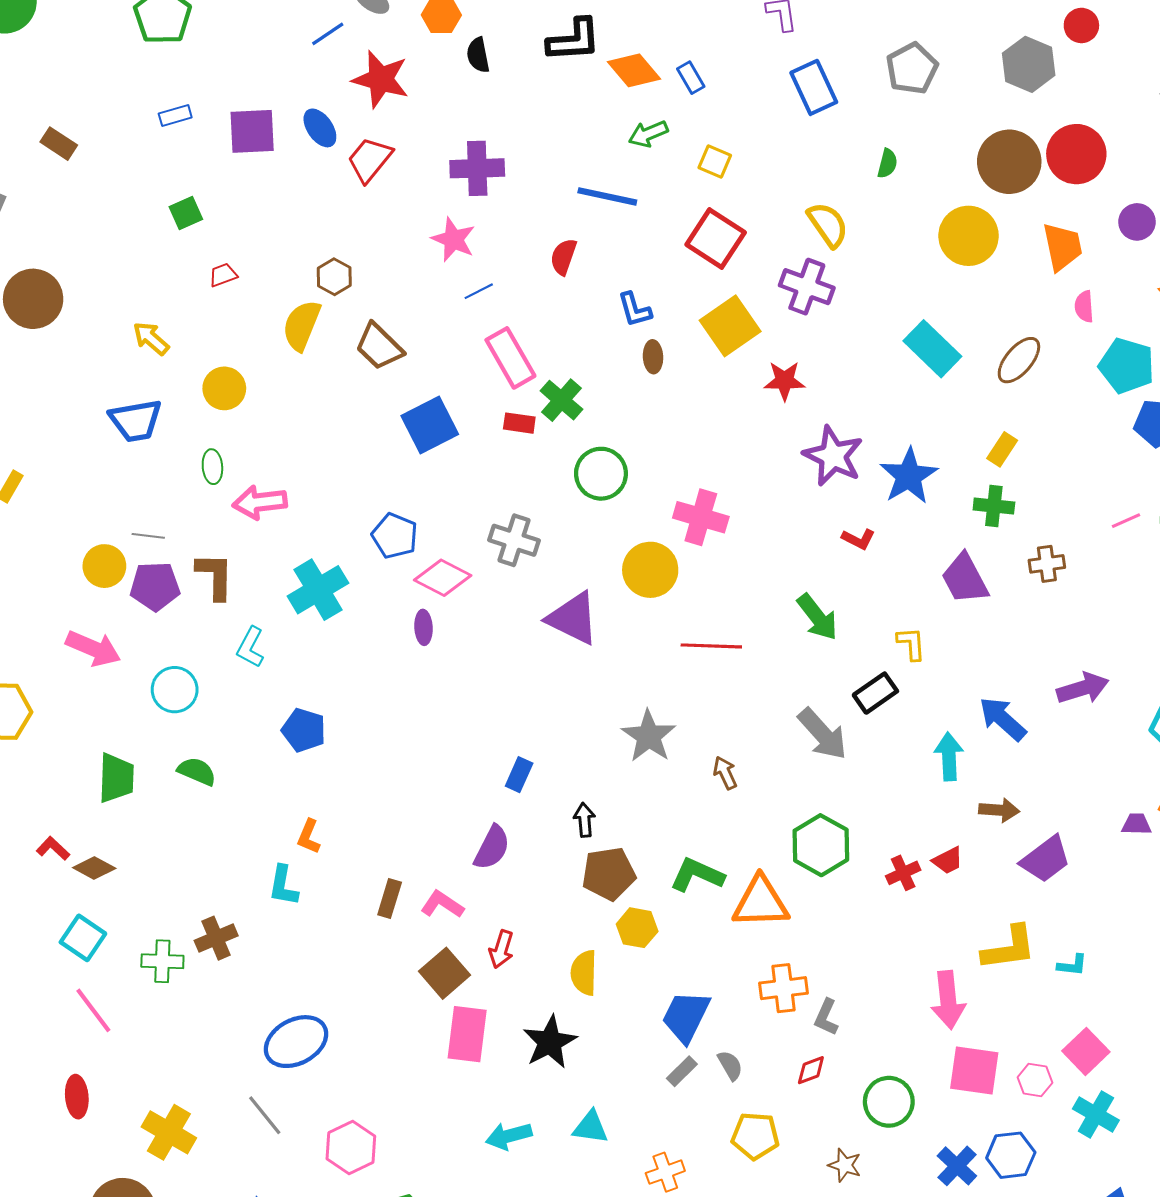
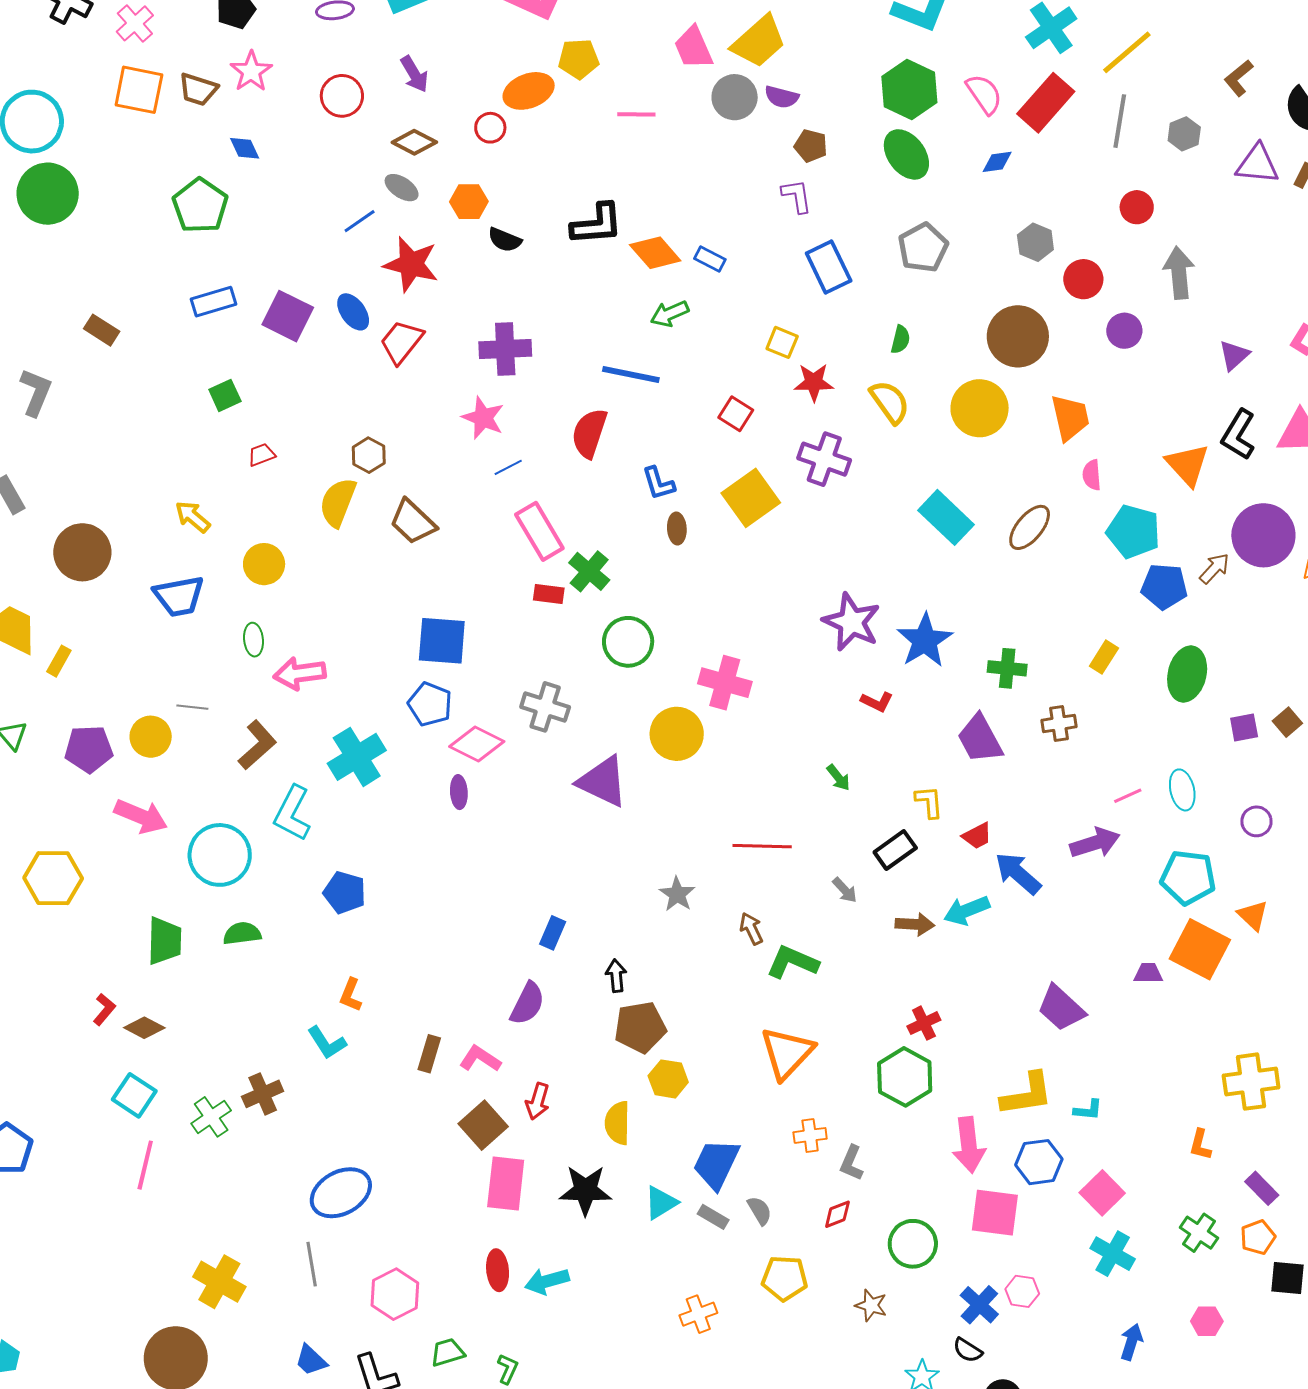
red circle: (1081, 25) -> (1137, 207), moved
black semicircle: (478, 55) -> (505, 240), turned -56
gray hexagon: (1029, 64) -> (1035, 242), size x0.7
blue rectangle: (691, 78) -> (710, 259), turned -32
blue rectangle: (175, 116) -> (213, 302), size x1.4
purple square: (252, 131) -> (288, 316), turned 30
red circle: (1076, 154) -> (1083, 279), moved, size x0.7
yellow square: (715, 161) -> (782, 342), moved
purple circle: (1137, 222) -> (1124, 331), moved
yellow semicircle: (828, 225) -> (890, 402), moved
red square: (716, 238) -> (736, 414), size x0.6
red semicircle: (563, 257) -> (589, 433), size x1.4
brown circle: (33, 299) -> (82, 552), moved
red star: (784, 381) -> (814, 382), moved
blue square: (430, 425) -> (442, 641), moved, turned 32
yellow rectangle: (1002, 449) -> (1104, 657), moved
pink line: (1126, 521) -> (1128, 796), moved
brown L-shape: (215, 576) -> (257, 745), turned 48
purple pentagon: (155, 586) -> (89, 749), moved
green arrow: (817, 617) -> (838, 778), size x0.6
red line: (711, 646) -> (762, 846), moved
cyan L-shape: (250, 647) -> (292, 813), size x1.4
cyan circle: (175, 690) -> (220, 855), size x1.4
gray arrow: (823, 734) -> (845, 890), size x0.5
gray star: (649, 736) -> (677, 894), size x0.7
cyan arrow: (949, 757) -> (967, 910), turned -108
green semicircle: (197, 771) -> (242, 933), turned -30
brown arrow: (999, 810) -> (915, 924), moved
green hexagon: (821, 845) -> (905, 1077), moved
red L-shape: (53, 848) -> (104, 1009), turned 88
purple trapezoid: (1046, 859) -> (1061, 1008), turned 80
red trapezoid: (948, 861) -> (977, 836), moved
green L-shape: (697, 875) -> (792, 962), moved
cyan L-shape: (283, 886) -> (327, 1043), turned -42
orange triangle: (761, 902) -> (787, 1053), turned -44
green cross: (162, 961) -> (211, 1117), turned -36
orange cross: (784, 988) -> (810, 1135), size x0.7
pink line: (93, 1010) -> (145, 1165), turned 51
black star: (550, 1042) -> (585, 1190), turned 30
gray rectangle: (682, 1071) -> (713, 1217), turned 76
pink hexagon: (1035, 1080) -> (1022, 1291), moved
red ellipse: (77, 1097) -> (498, 1270), moved
gray line: (265, 1115) -> (312, 1264), turned 30
cyan triangle: (591, 1127) -> (661, 1203), moved, turned -39
blue hexagon: (1011, 1155) -> (1039, 1162), moved

